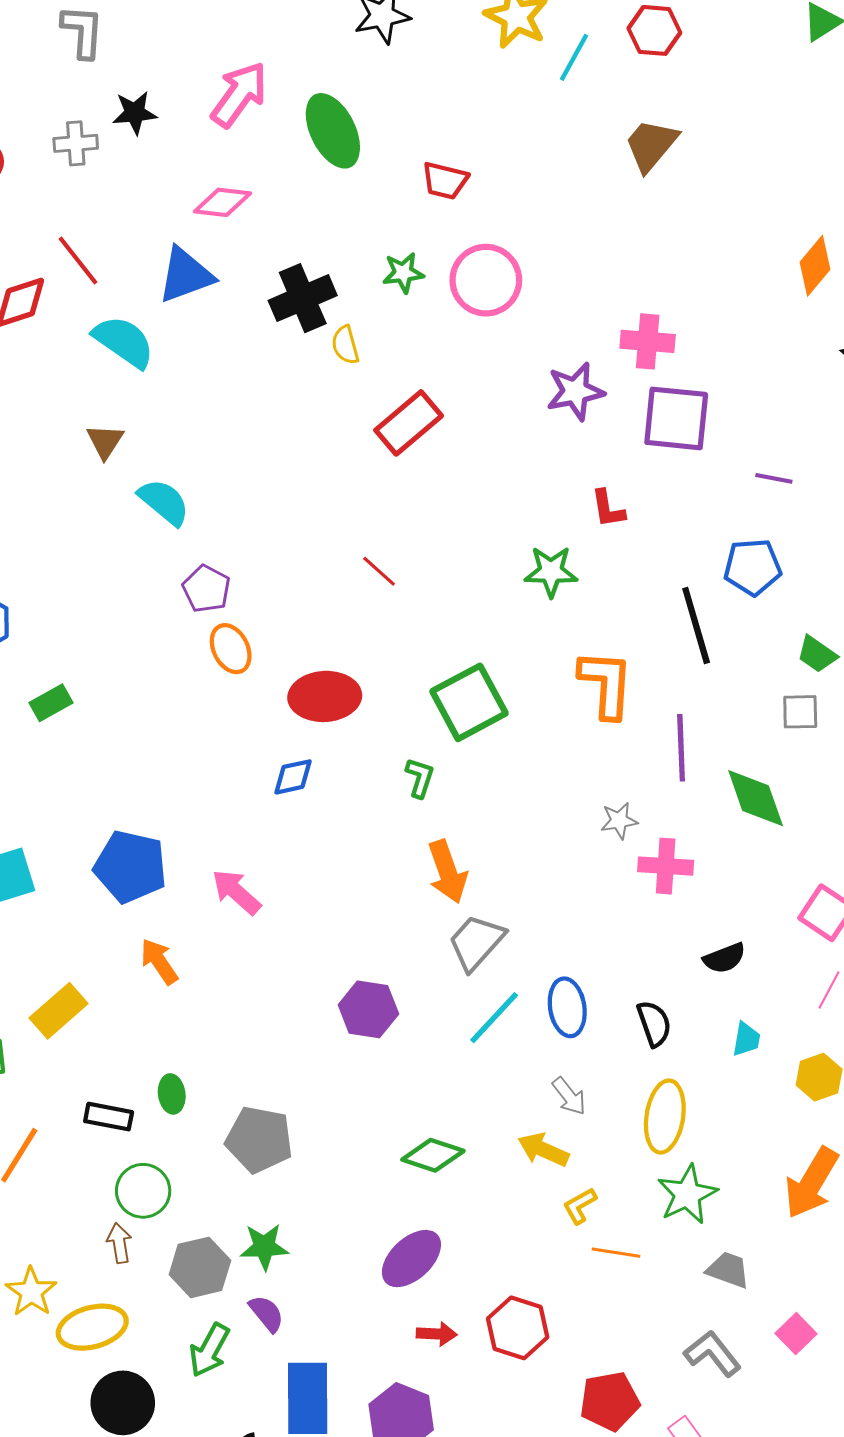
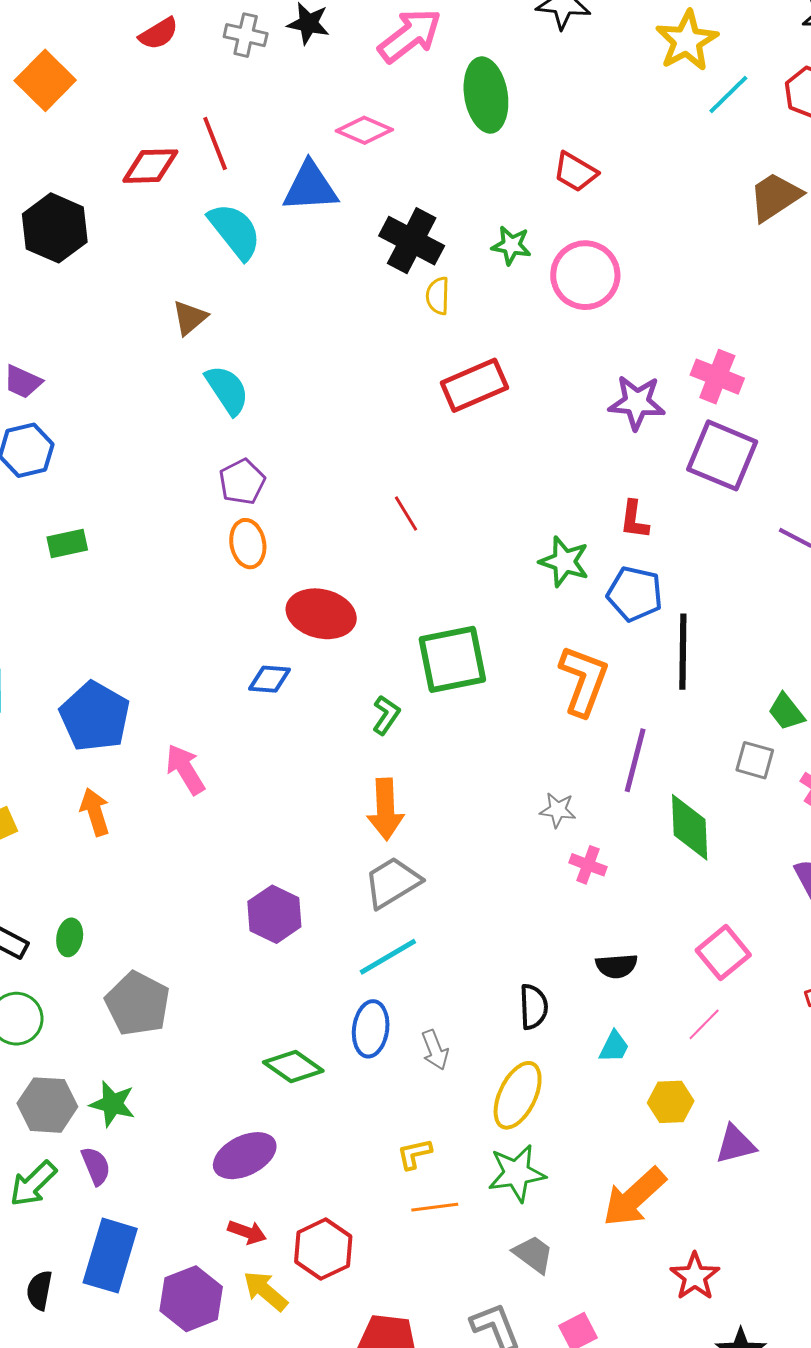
black cross: (303, 298) -> (412, 241), turned 34
blue pentagon: (753, 567) -> (635, 594), moved
pink cross: (666, 866) -> (588, 865), size x0.7
blue ellipse: (567, 1007) -> (371, 1029), moved
yellow arrow: (543, 1150) -> (265, 1291), moved
orange line: (616, 1253) -> (435, 1207), turned -33

